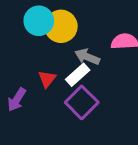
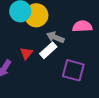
purple square: (82, 102) -> (73, 70), moved, turned -30

